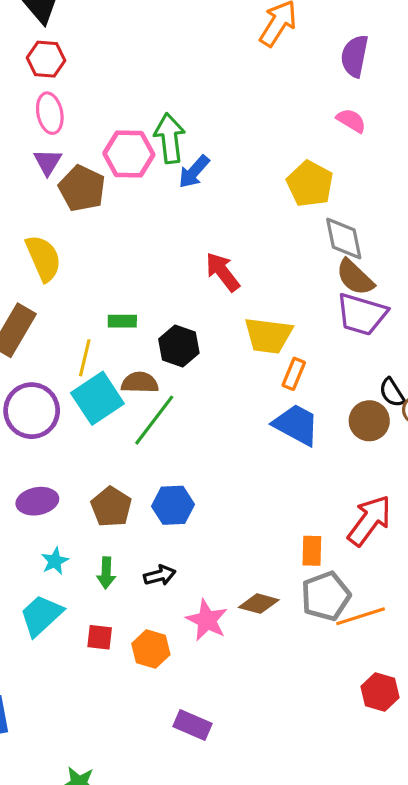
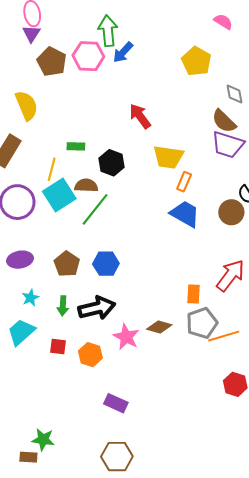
pink hexagon: (129, 154) -> (88, 56), moved
purple triangle: (48, 162) -> (31, 34), moved
gray diamond: (344, 239) -> (235, 94), moved, size x0.7
black arrow: (160, 575) -> (97, 308), size x1.8

